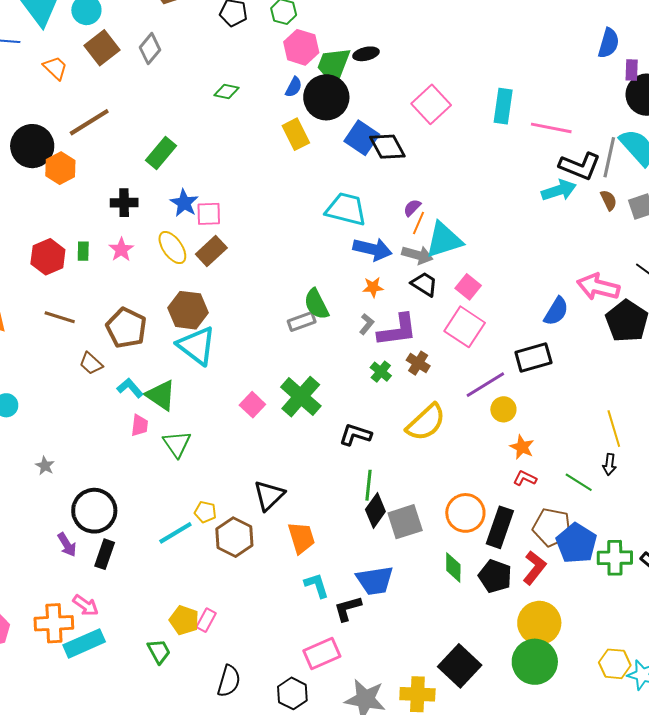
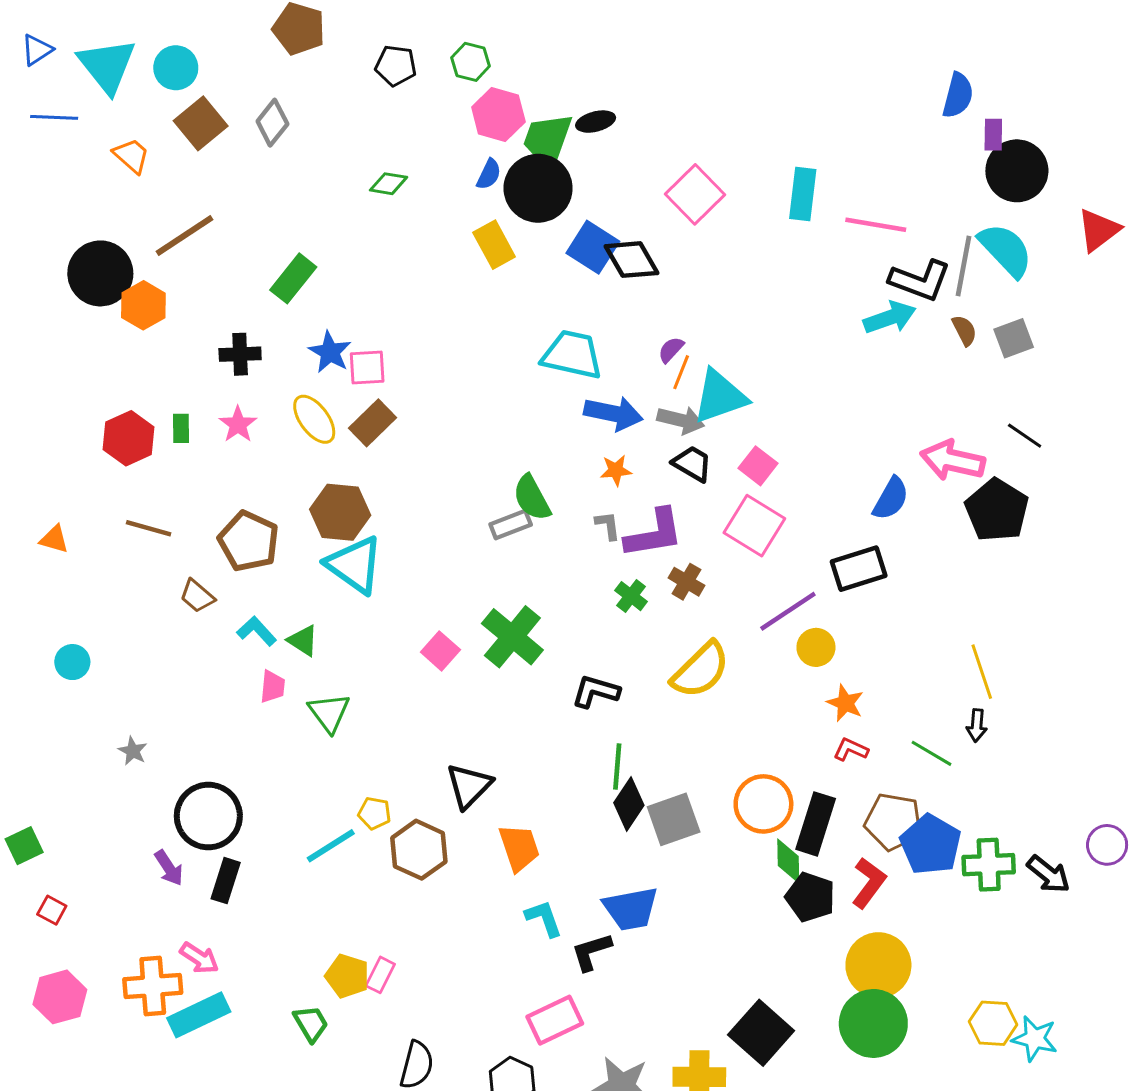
gray L-shape: (367, 324) -> (608, 526), turned -45
green triangle: (161, 395) -> (303, 641), size x0.7
green diamond: (453, 568) -> (788, 861), moved

